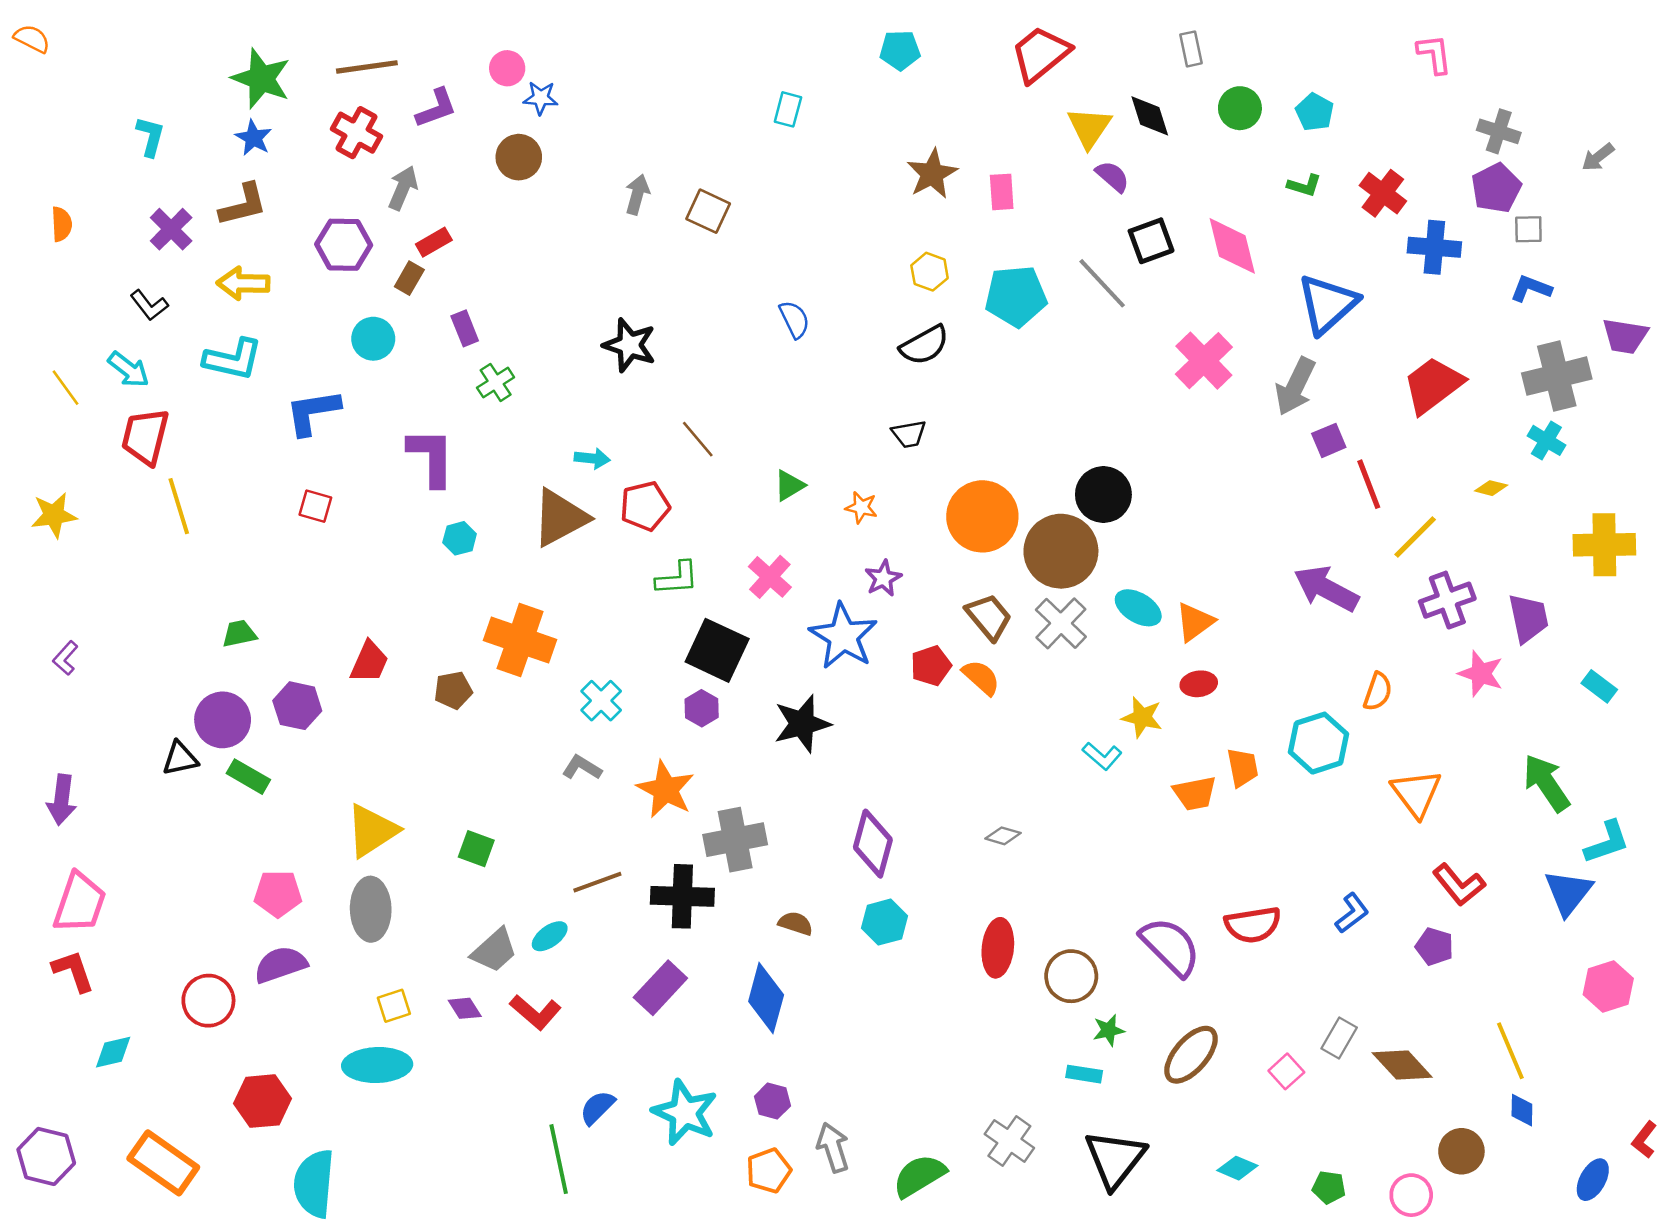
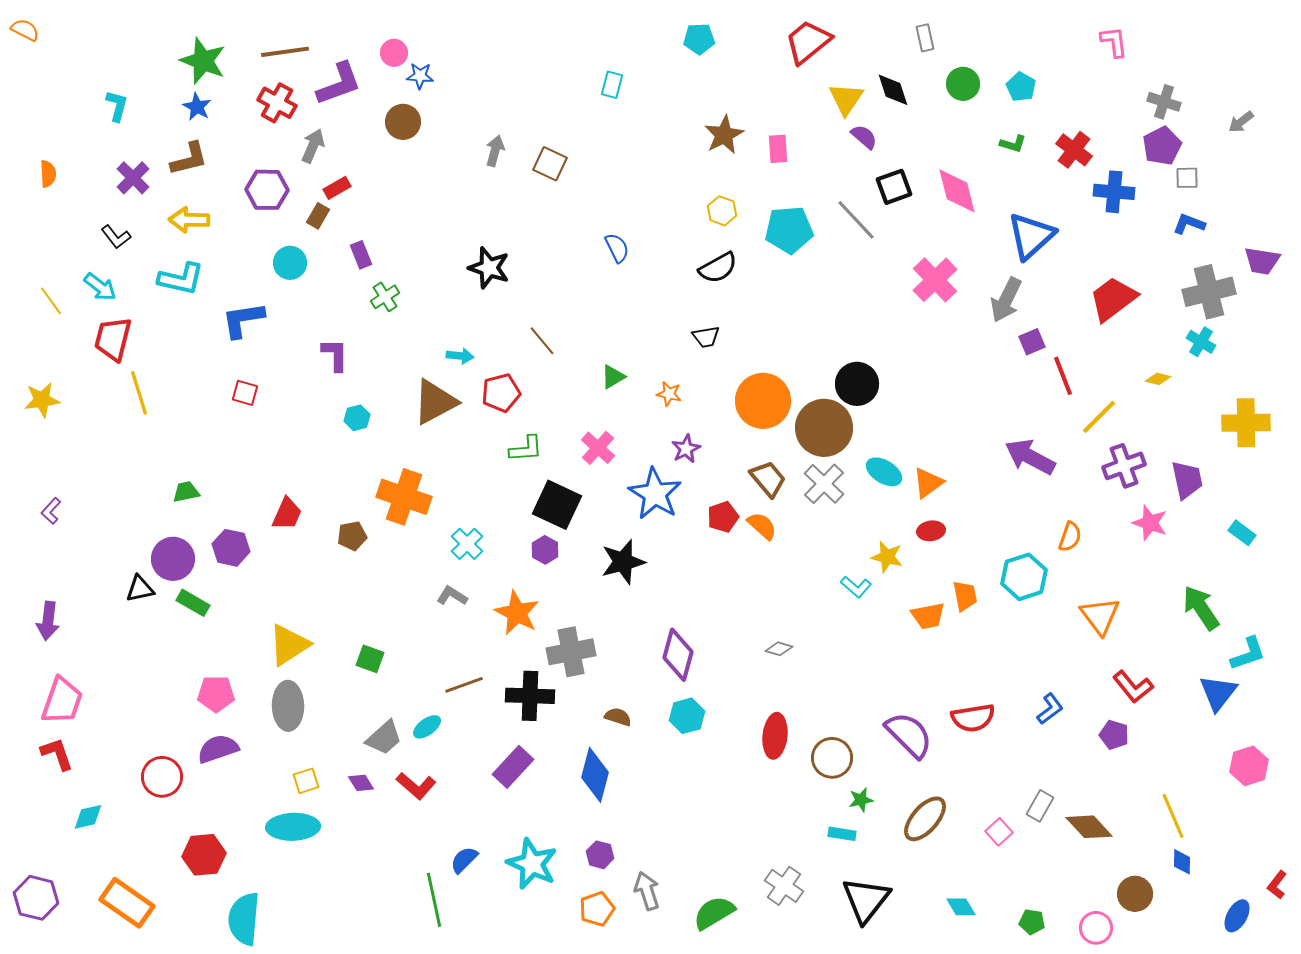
purple L-shape: (436, 108) -> (339, 84), size x1.4
purple L-shape: (431, 457) -> (335, 355), size x0.7
cyan diamond: (1237, 1168) -> (961, 907), turned 36

